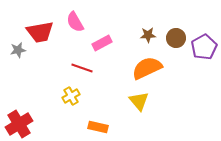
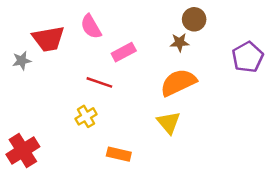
brown circle: (176, 38) -> (194, 19), moved

